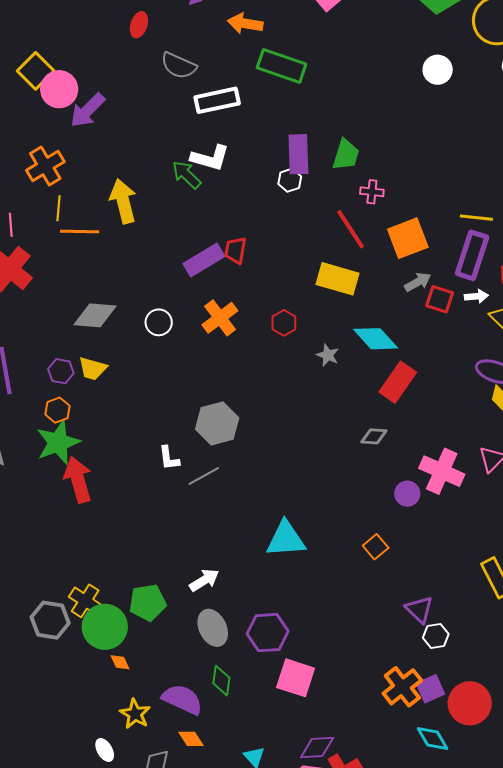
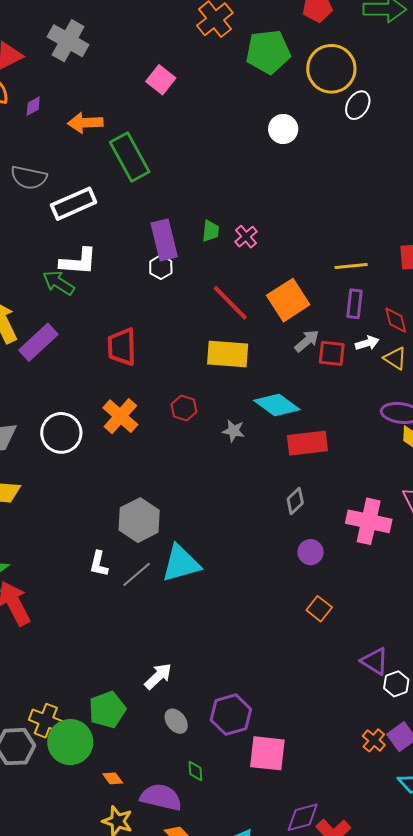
green rectangle: (282, 66) -> (130, 157), turned 54
green trapezoid: (346, 155) -> (211, 231), size x0.7
pink cross: (372, 192) -> (246, 237), moved, turned -35
red trapezoid: (235, 250) -> (122, 347), size x1.4
purple rectangle: (472, 255) -> (355, 304), size x0.6
purple rectangle: (204, 260) -> (38, 342), moved
white circle: (159, 322) -> (61, 433), size x1.5
red rectangle: (398, 382) -> (307, 443), turned 60
gray diamond: (374, 436) -> (295, 501), turned -36
white L-shape: (169, 458) -> (99, 564), turned 32
purple circle: (407, 494) -> (311, 552), moved
cyan triangle: (286, 539) -> (181, 564), moved
gray ellipse: (213, 628) -> (176, 721), size x0.7
orange diamond: (120, 662) -> (113, 778), moved
green diamond: (221, 681) -> (195, 771), size x0.7
orange cross: (402, 687) -> (374, 740), size x0.6

